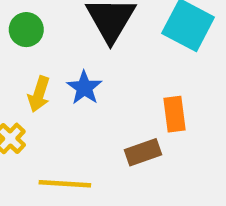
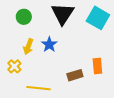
orange rectangle: (175, 114) -> (97, 66), moved

